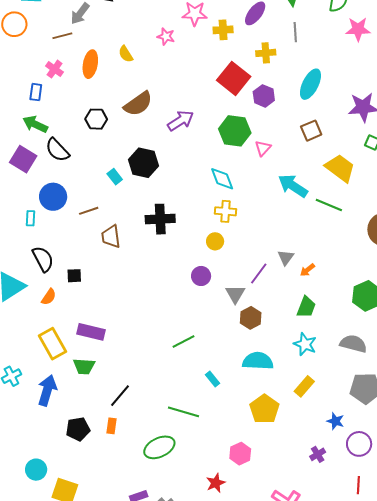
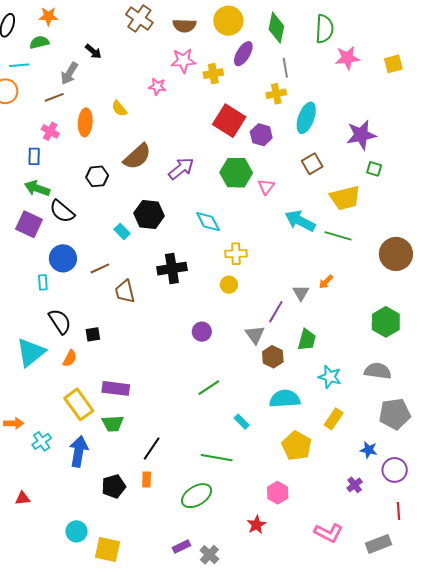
yellow cross: (266, 53) -> (276, 94), moved
yellow trapezoid: (340, 168) -> (345, 198), turned 136
cyan diamond: (222, 179) -> (208, 222), moved
orange arrow: (307, 270) -> (326, 282), moved
purple circle: (201, 276) -> (202, 332), moved
green trapezoid: (306, 307) -> (307, 340), moved

